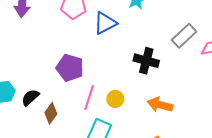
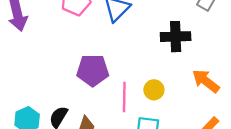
orange arrow: (160, 105) -> (206, 81), turned 40

